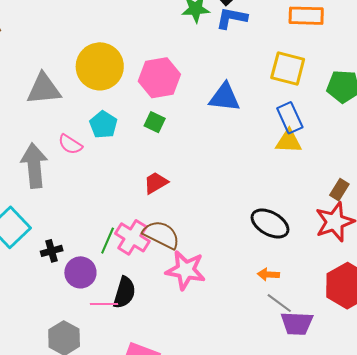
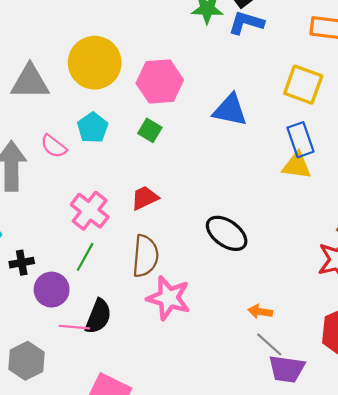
black ellipse: (270, 223) -> (227, 233), moved
brown semicircle: (161, 235) -> (145, 256), turned 63
pink cross: (132, 237) -> (90, 211), moved

